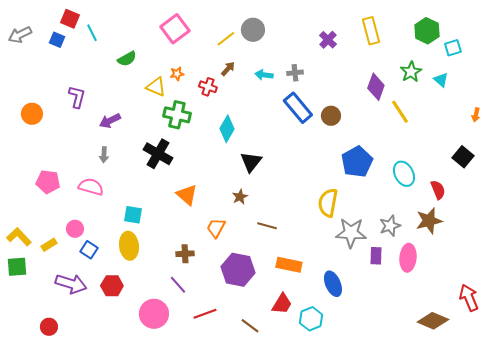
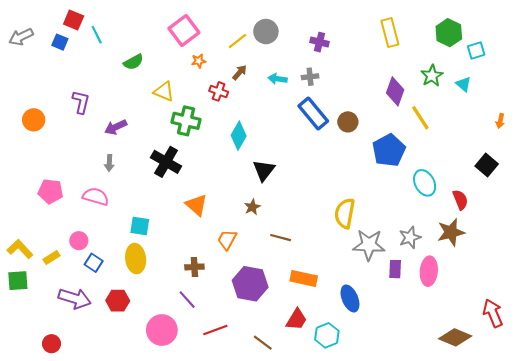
purple cross: (328, 40) -> (320, 42), moved, turned -30
orange star: (177, 74) -> (199, 61), moved
blue pentagon: (357, 162) -> (389, 150), moved

